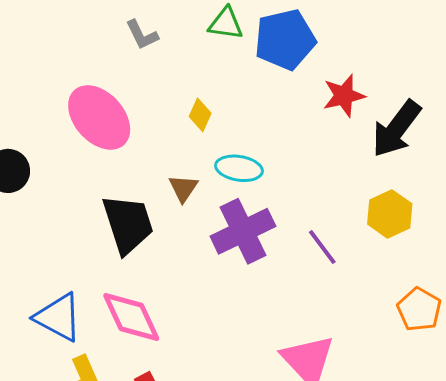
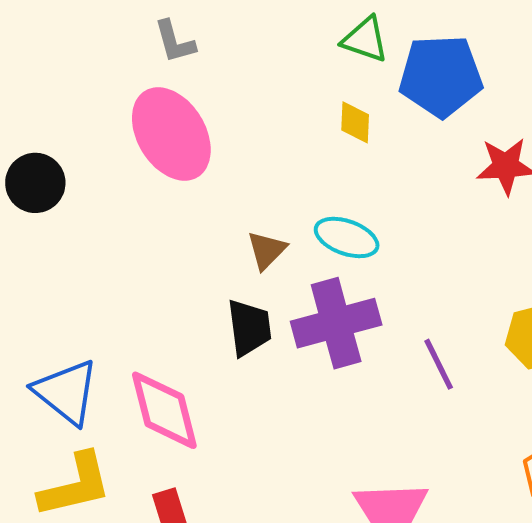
gray L-shape: (142, 35) -> (175, 42), moved
yellow diamond: (200, 115) -> (355, 122), moved, turned -32
black trapezoid: (128, 224) -> (249, 328), moved, size x0.7

